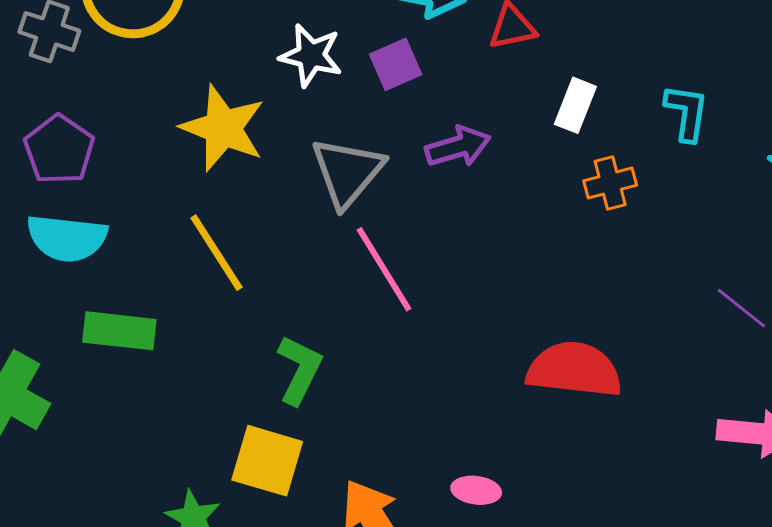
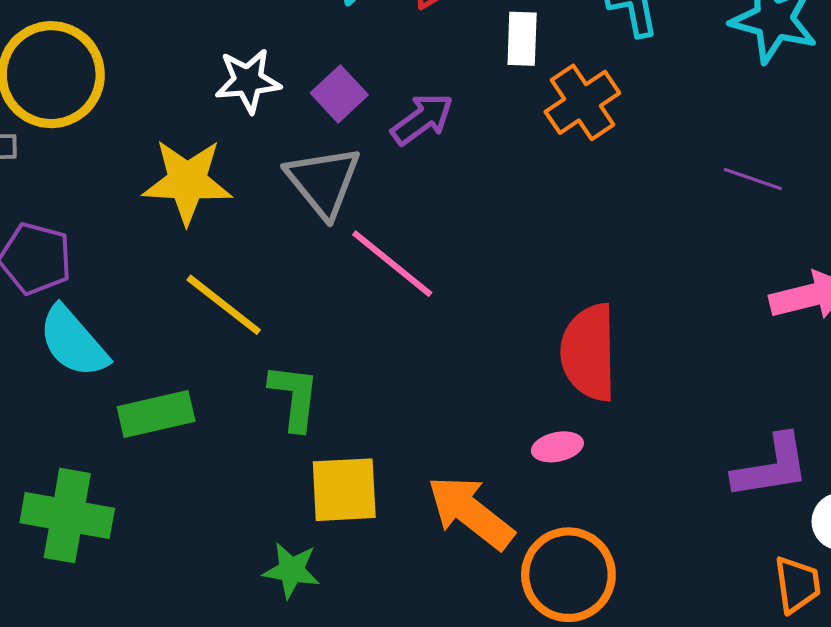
purple square: (396, 64) -> (339, 94), moved
orange cross: (610, 183) -> (582, 102), size x1.4
cyan semicircle: (67, 238) -> (73, 342), turned 62
green L-shape: (299, 370) -> (294, 397), moved
red semicircle: (574, 370) -> (589, 352), moved, turned -78

